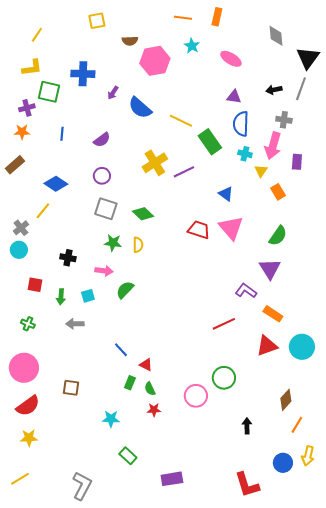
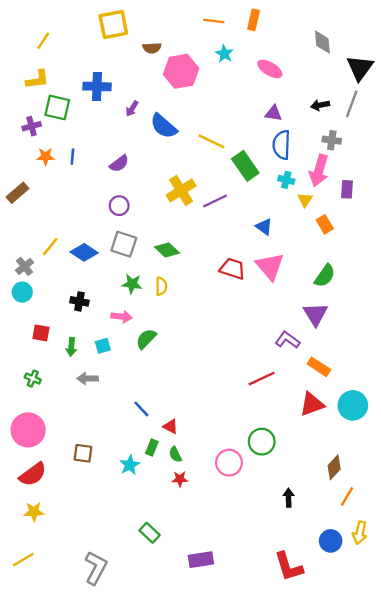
yellow square: (97, 21) -> (113, 25), size x1.5
orange star: (22, 132) -> (46, 157), moved
blue diamond: (56, 184) -> (84, 252), moved
cyan star: (111, 419) -> (130, 465), moved, turned -30

